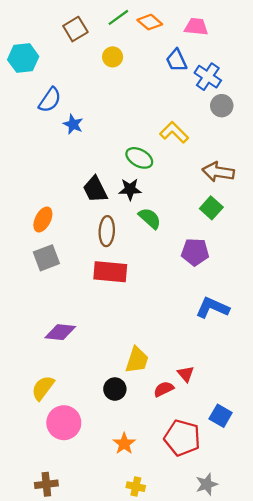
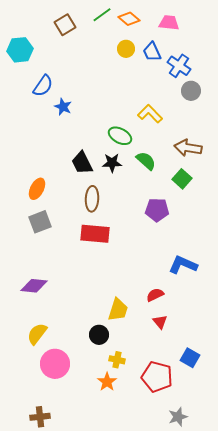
yellow circle: (113, 57) -> (126, 49), moved
green semicircle: (150, 218) -> (146, 161), moved
purple pentagon: (195, 252) -> (157, 210), moved
purple diamond: (60, 332) -> (34, 286), moved
red semicircle: (164, 389) -> (155, 295), moved
yellow cross: (136, 487) -> (117, 360), moved

